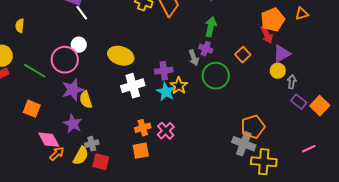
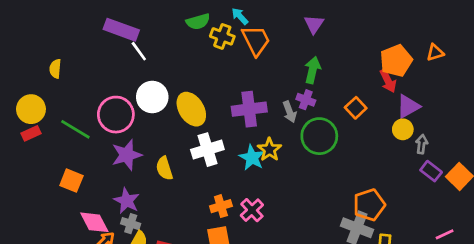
white circle: (79, 45) -> (152, 97), moved, size x1.5
yellow ellipse: (121, 56) -> (191, 109), turned 40
purple cross: (164, 71) -> (249, 109), moved, size x1.4
yellow semicircle: (86, 100) -> (164, 168), moved
gray cross: (92, 144) -> (131, 224), moved, turned 32

